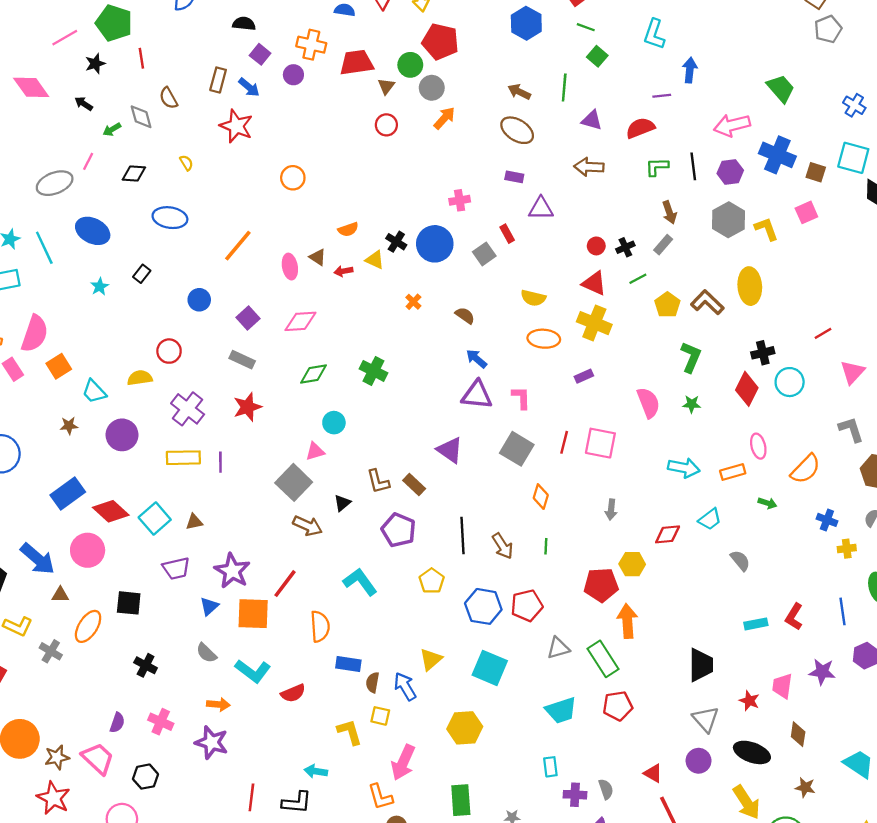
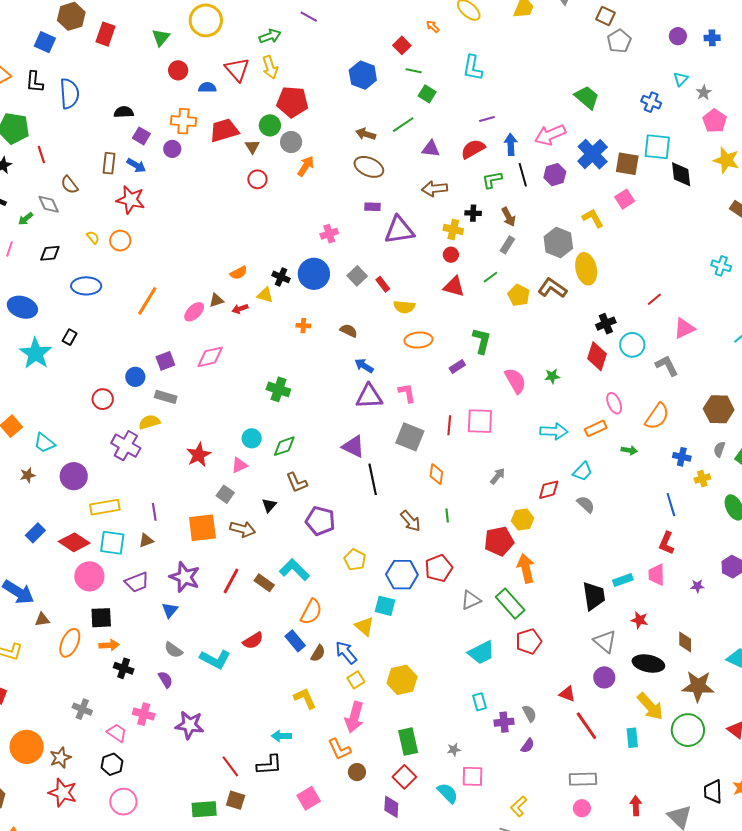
blue arrow: (690, 70) -> (511, 144), moved
green line: (564, 87) -> (403, 125), turned 60
blue cross: (777, 155) -> (593, 154), turned 32
brown square: (816, 172) -> (627, 164), size x1.4
orange circle: (293, 178) -> (120, 241), moved
purple triangle: (541, 208) -> (399, 230), size x1.4
gray hexagon: (728, 220) -> (558, 243), moved
red rectangle: (507, 234) -> (383, 284), moved
black cross: (625, 247) -> (473, 213), moved, turned 35
brown triangle: (318, 257) -> (216, 300), turned -42
pink ellipse: (290, 267) -> (194, 312), turned 65
cyan star: (100, 287) -> (36, 353), size x2.0
blue circle: (199, 300) -> (135, 377), moved
orange cross: (413, 302) -> (303, 326), turned -32
purple square: (248, 318) -> (165, 361), turned 30
yellow cross: (594, 323) -> (453, 229), moved, size x0.7
green L-shape: (691, 357) -> (482, 341), moved
pink triangle: (852, 372) -> (684, 328), turned 30
green diamond: (313, 374) -> (284, 446), moved
yellow semicircle: (140, 378) -> (149, 422), moved
red star: (247, 407) -> (199, 455), moved
gray L-shape: (851, 429) -> (667, 366), moved
yellow rectangle: (183, 458) -> (105, 507), moved
purple line: (220, 462) -> (154, 512), moved
gray square: (294, 482) -> (225, 494), size x0.6
brown rectangle: (414, 485) -> (264, 583), moved
blue rectangle: (68, 493) -> (35, 533), size x0.7
gray arrow: (611, 510) -> (498, 476), turned -138
cyan square: (155, 519) -> (112, 543), turned -32
black line: (462, 536) -> (373, 479), moved
pink circle: (88, 550) -> (89, 576), moved
gray semicircle: (740, 561) -> (586, 504), moved
blue line: (843, 611) -> (671, 505), moved
orange square: (253, 614) -> (202, 528), moved
cyan rectangle: (756, 624) -> (623, 580), moved
orange semicircle: (320, 626) -> (311, 612), moved, turned 40
gray cross: (51, 651) -> (82, 709), moved
yellow triangle: (431, 659) -> (364, 626), turned -30
blue rectangle: (348, 664) -> (295, 641), turned 50
cyan square: (490, 668) -> (385, 606), moved, size x0.7
purple star: (822, 672) -> (697, 586), size x0.6
brown semicircle: (373, 682) -> (318, 653), turned -150
pink trapezoid: (782, 686) -> (657, 575), moved
red semicircle: (293, 693) -> (253, 641), moved
orange arrow: (218, 704) -> (109, 645), moved
yellow square: (380, 716) -> (356, 680), moved, turned -36
purple semicircle: (117, 723) -> (165, 680), moved, turned -42
pink trapezoid: (98, 758) -> (117, 733), moved, size x0.7
black hexagon: (145, 777) -> (112, 764), moved
brown star: (805, 787) -> (698, 686), size x1.8
red line: (251, 797) -> (230, 766), turned -35

